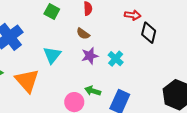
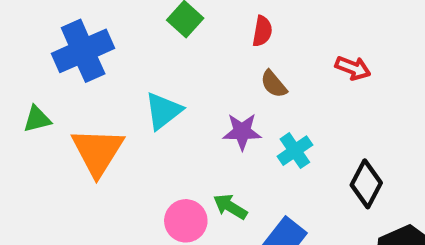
black diamond: (149, 33) -> (366, 184), moved
brown semicircle: (83, 34) -> (274, 84), moved

